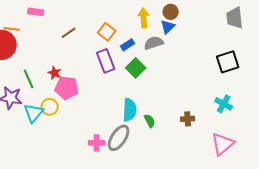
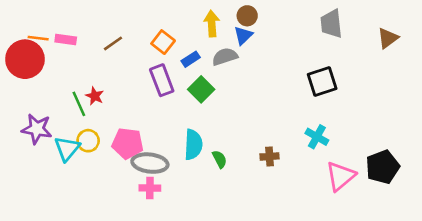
pink rectangle: (36, 12) -> (66, 39), moved
green line: (29, 79) -> (79, 104), moved
pink pentagon: (67, 88) -> (128, 143), moved
gray ellipse: (119, 138) -> (150, 163), moved, turned 64
pink triangle: (223, 144) -> (341, 176), moved

